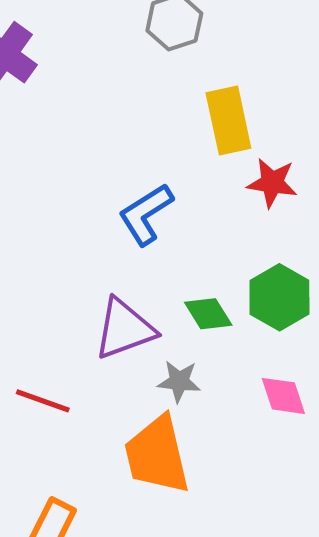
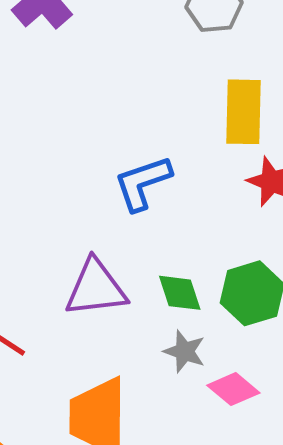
gray star: (179, 381) -> (185, 351), moved
pink diamond: (283, 396) -> (233, 389), turned -45

